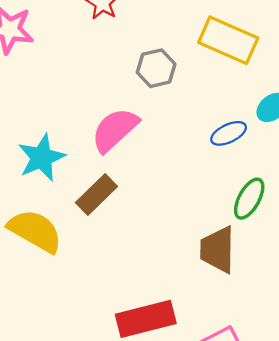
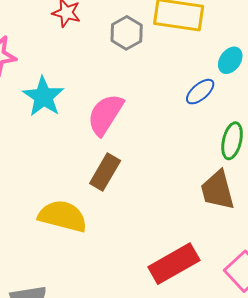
gray hexagon: (156, 68) -> (127, 33), moved
cyan star: (41, 158) -> (43, 97), moved

